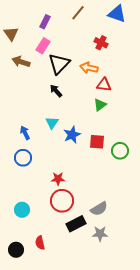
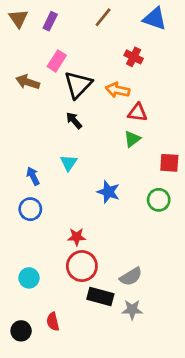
purple rectangle: (45, 22) -> (50, 21), moved
brown triangle: (11, 34) -> (18, 19), moved
blue star: (72, 135) -> (108, 192), moved, turned -30
red square: (97, 142) -> (169, 163), moved
black rectangle: (76, 224) -> (100, 296), turned 42

